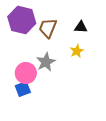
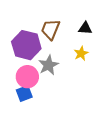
purple hexagon: (22, 20) -> (26, 45), moved

